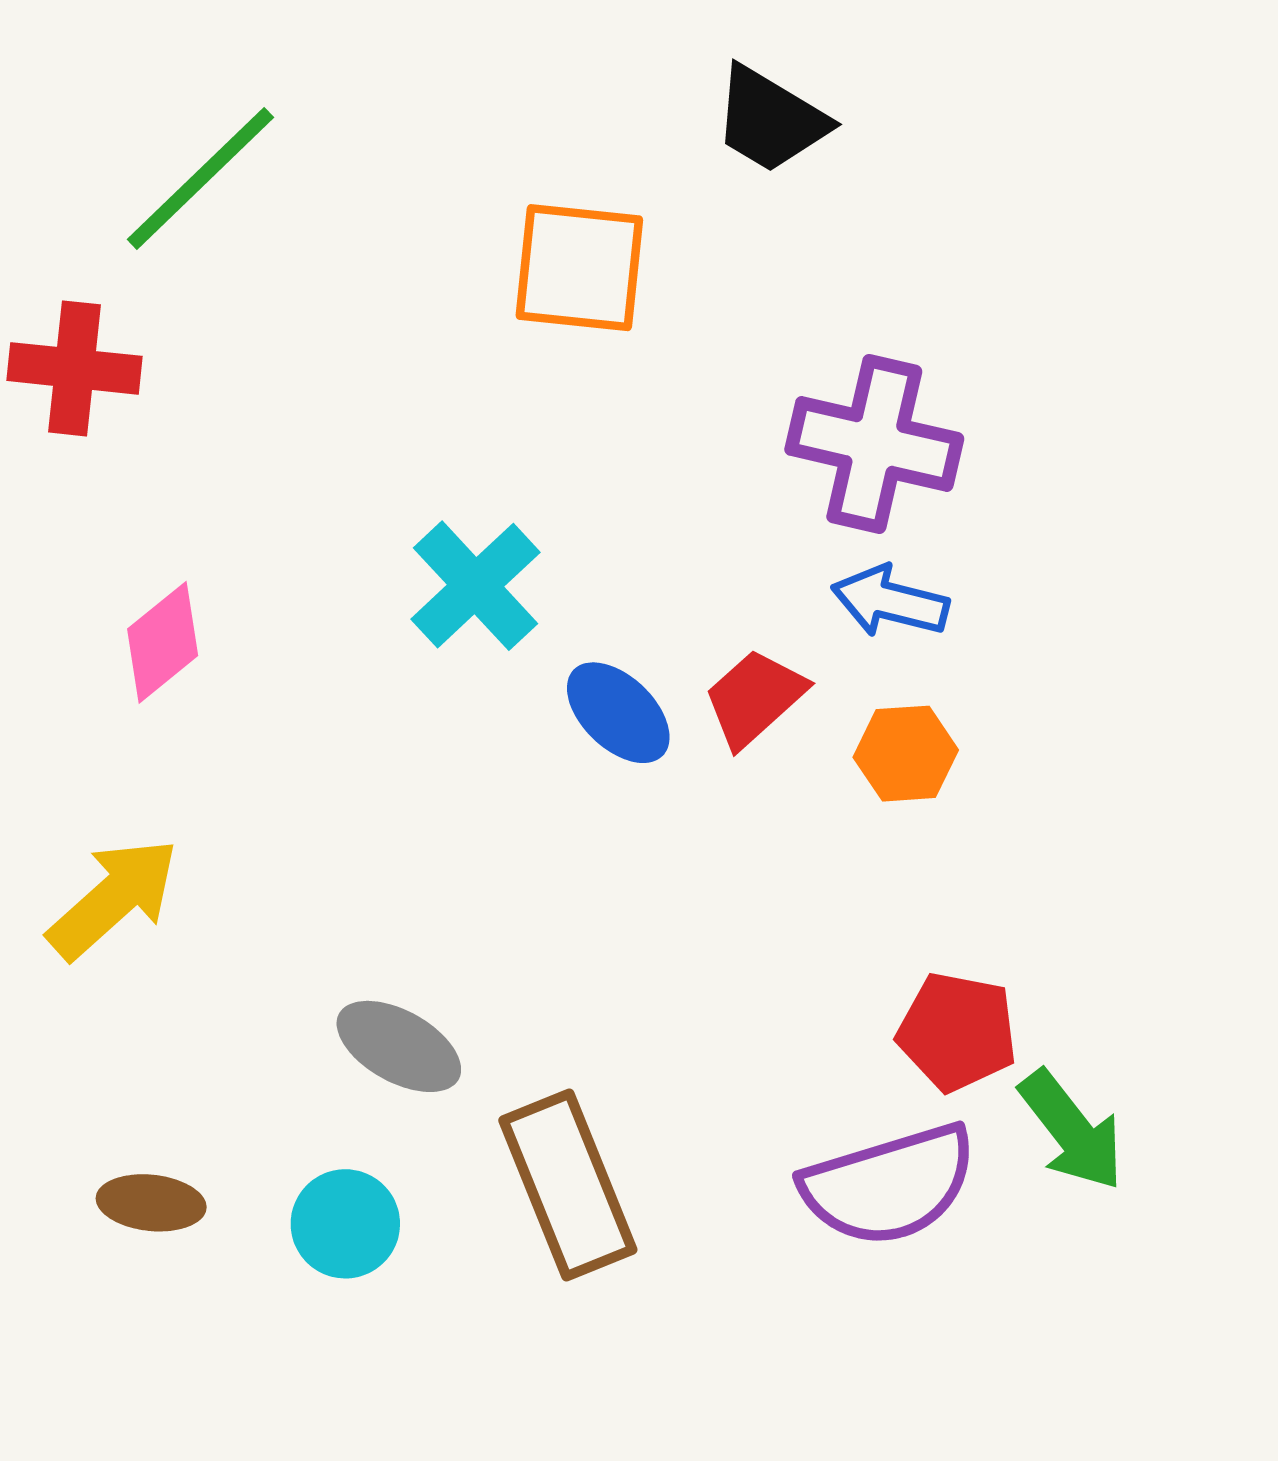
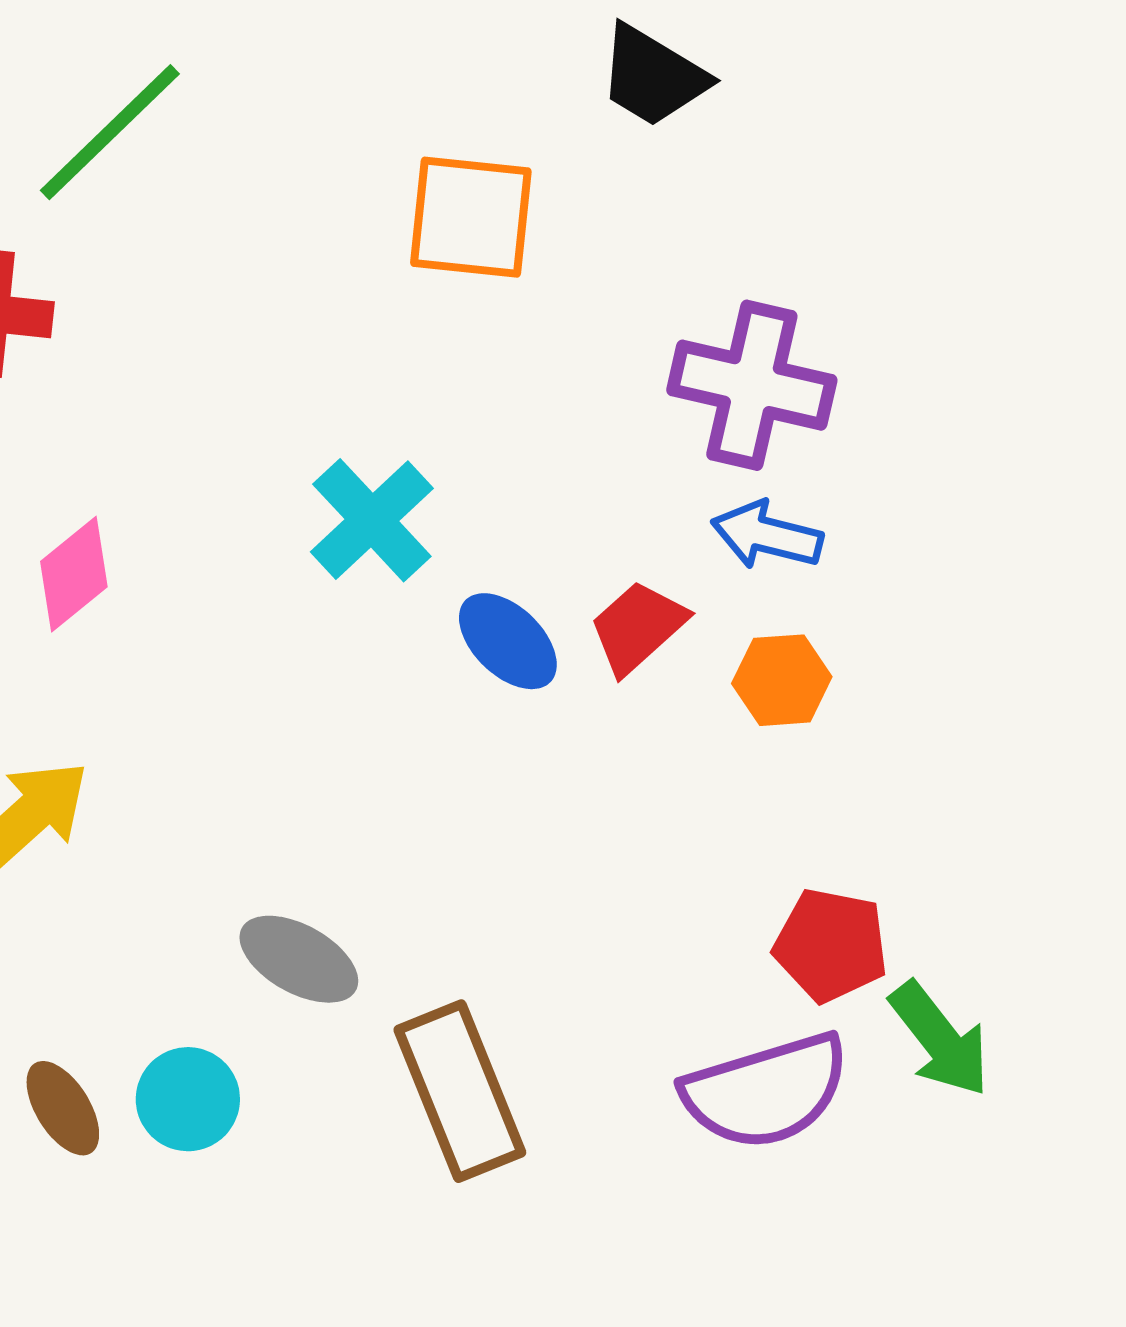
brown ellipse: (151, 1203) -> (63, 1108), turned 52
cyan circle: (345, 1224) -> (188, 1099), moved

